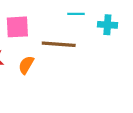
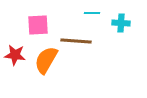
orange semicircle: (26, 65) -> (46, 60), size x1.6

